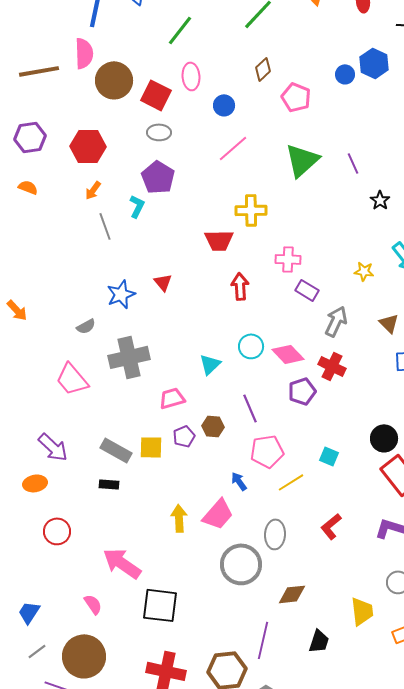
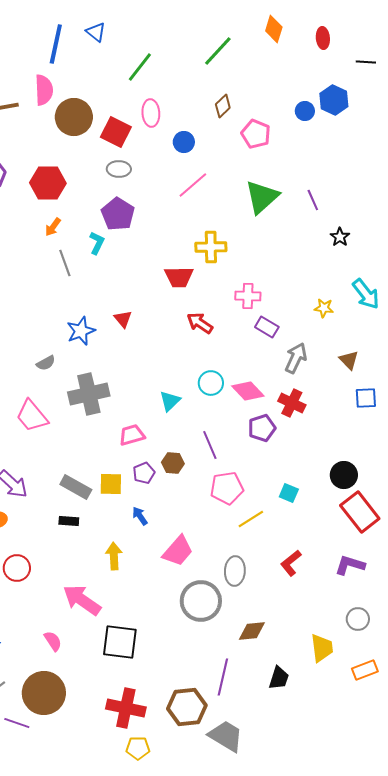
red arrow: (240, 286) -> (200, 323), turned -52
blue arrow: (239, 481) -> (140, 516), moved
yellow arrow: (179, 518) -> (114, 556), moved

